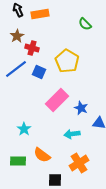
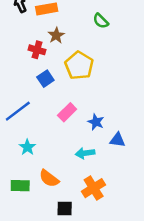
brown star: (17, 36) -> (56, 35), moved
blue line: (16, 69) -> (18, 111), moved
blue square: (39, 72) -> (45, 79), turned 32
pink rectangle: (57, 100) -> (67, 112), size x0.7

